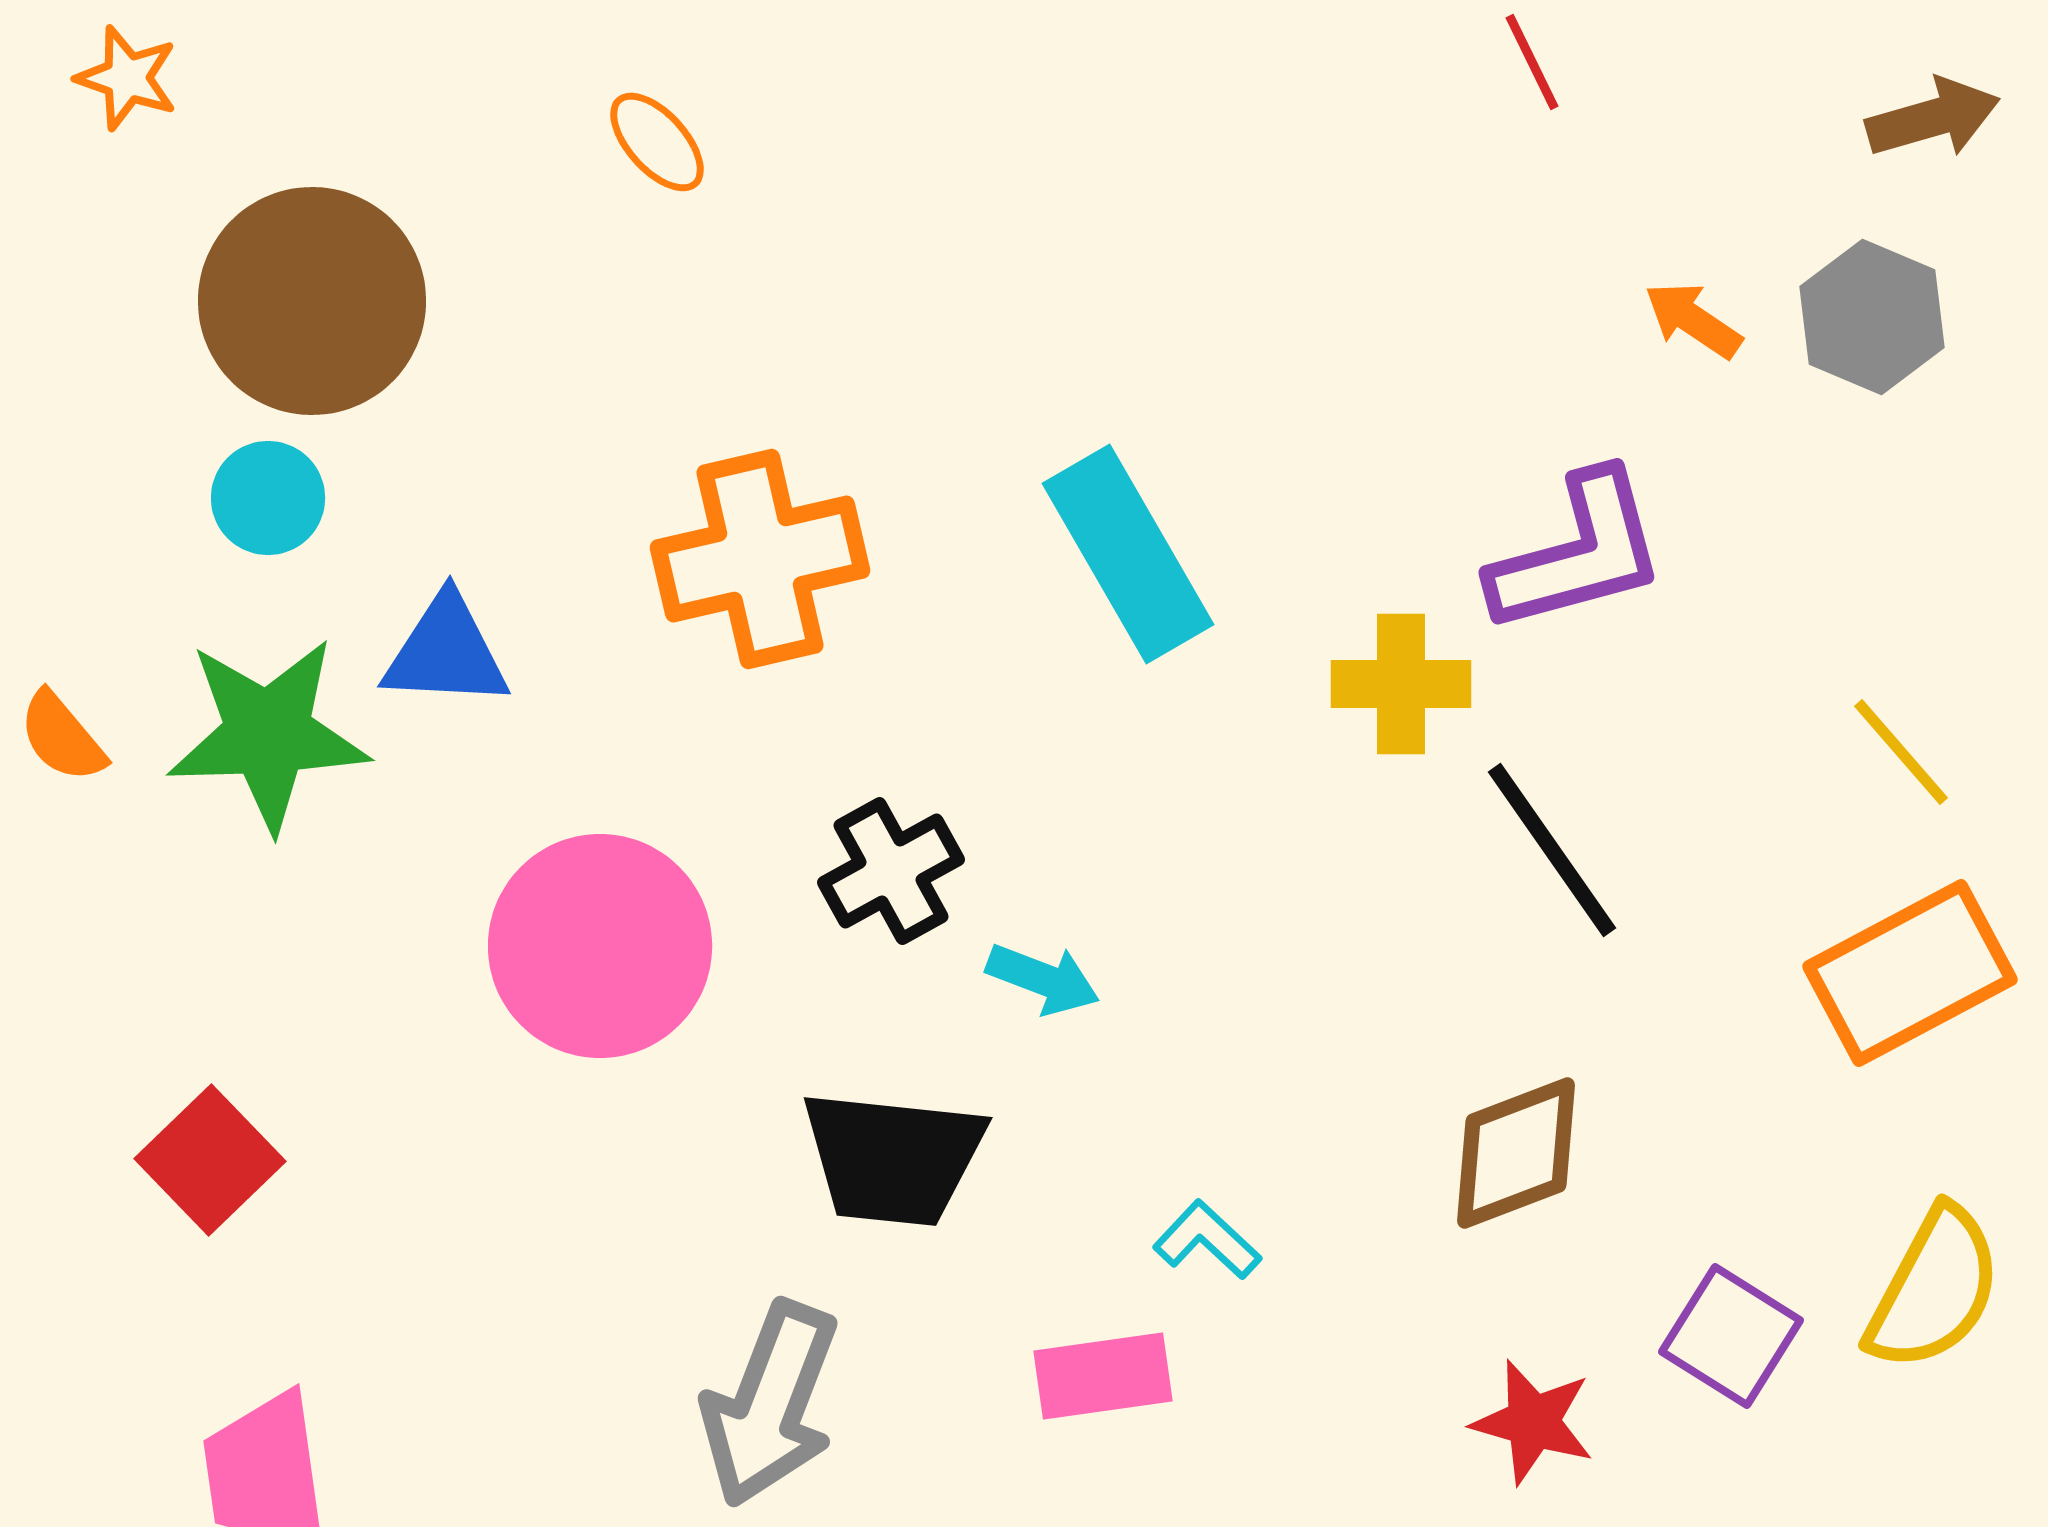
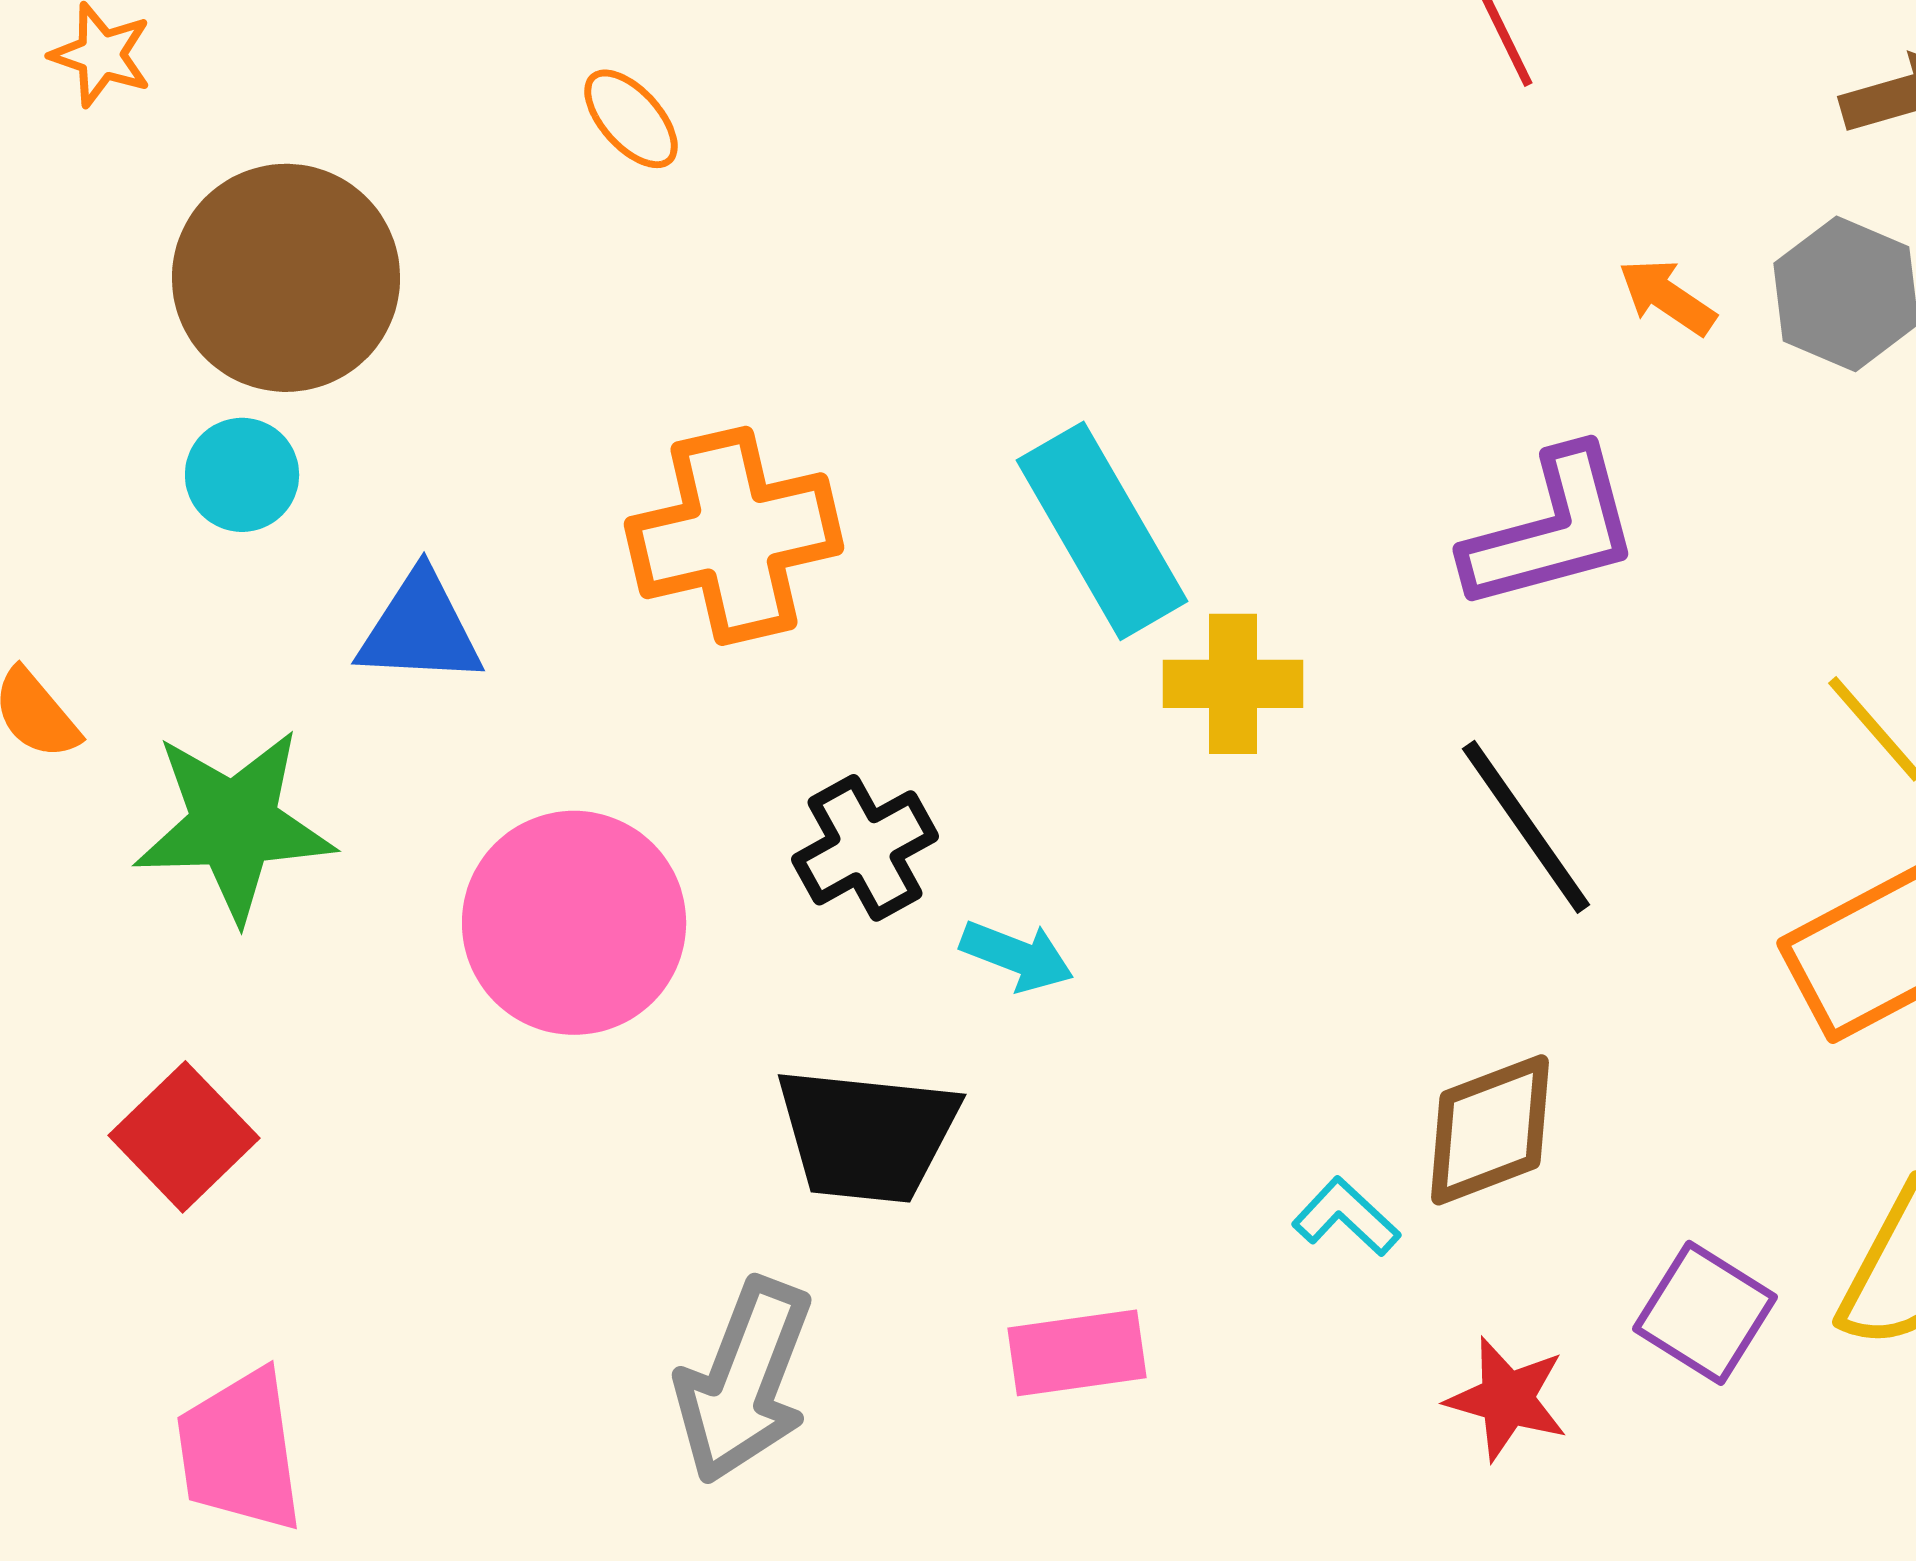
yellow cross: (1401, 684) -> (1233, 684), moved
green star: (268, 734) -> (234, 825), moved
cyan L-shape: (1207, 1240) -> (1346, 1217), moved

